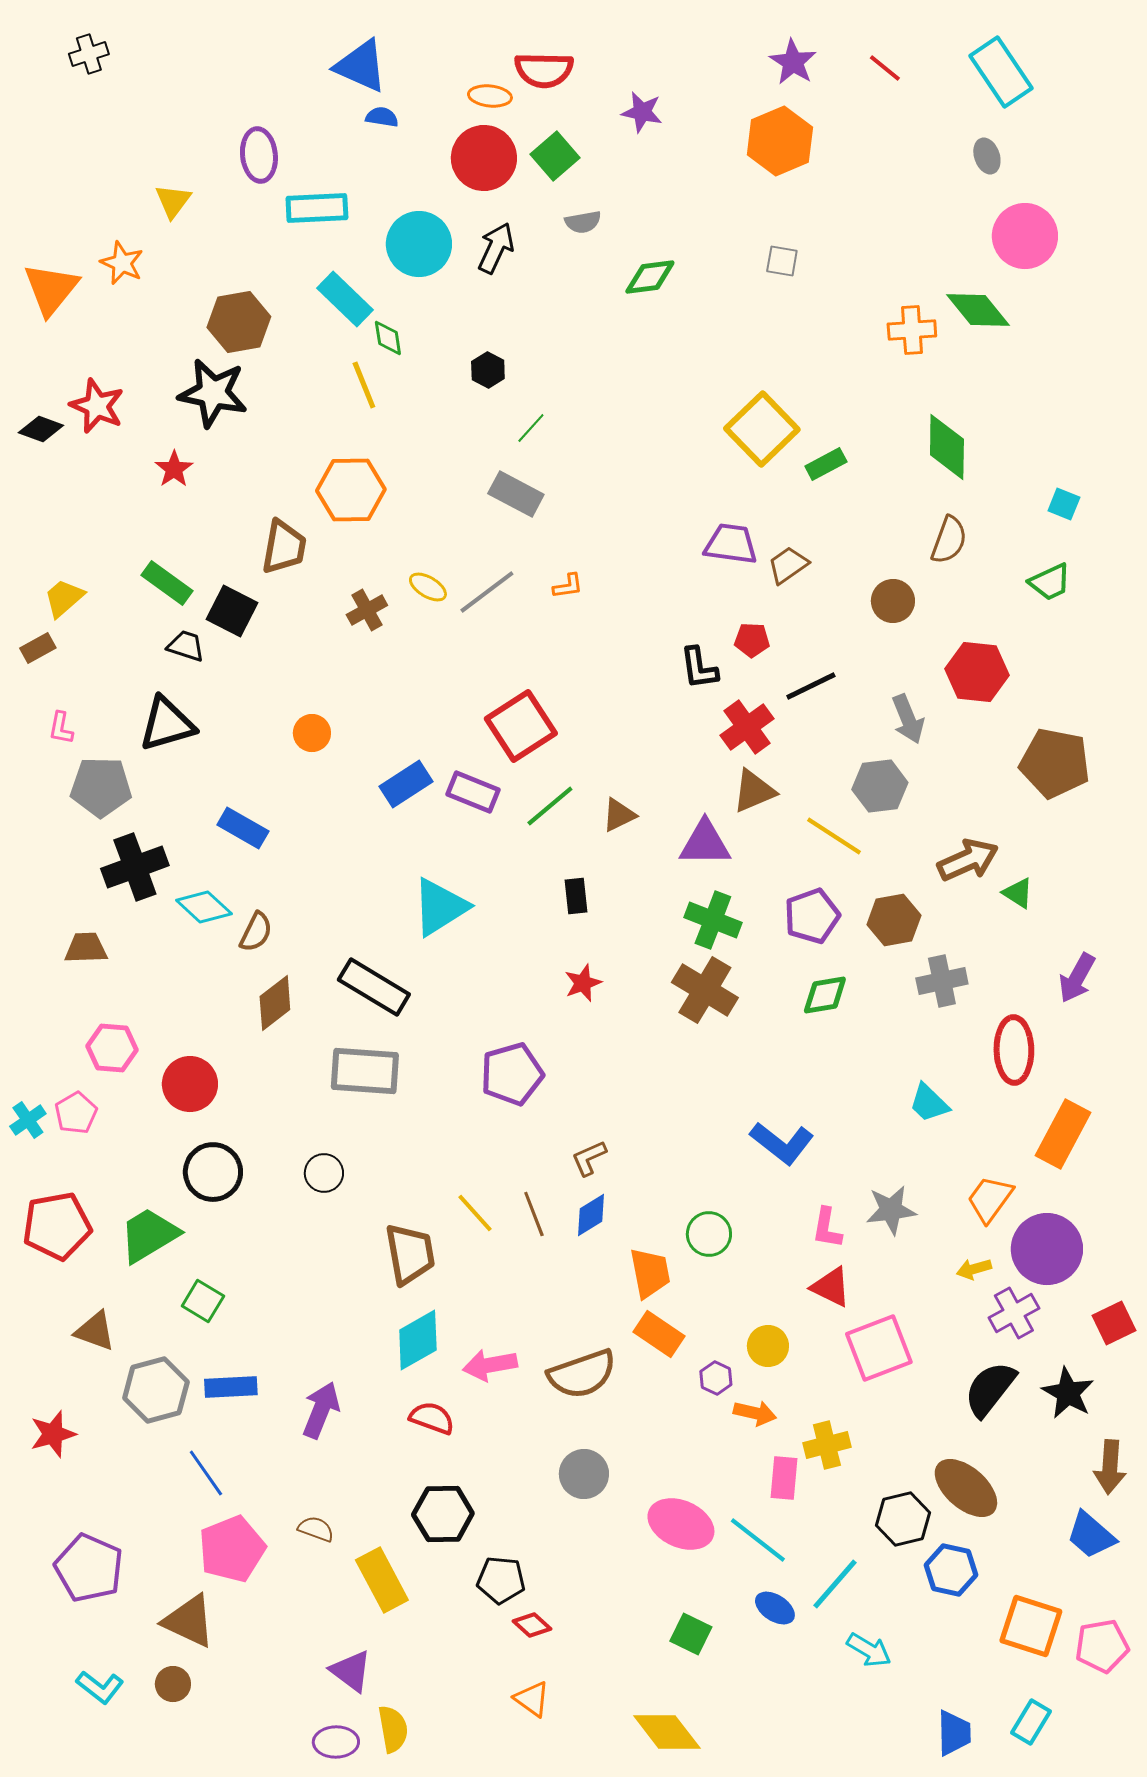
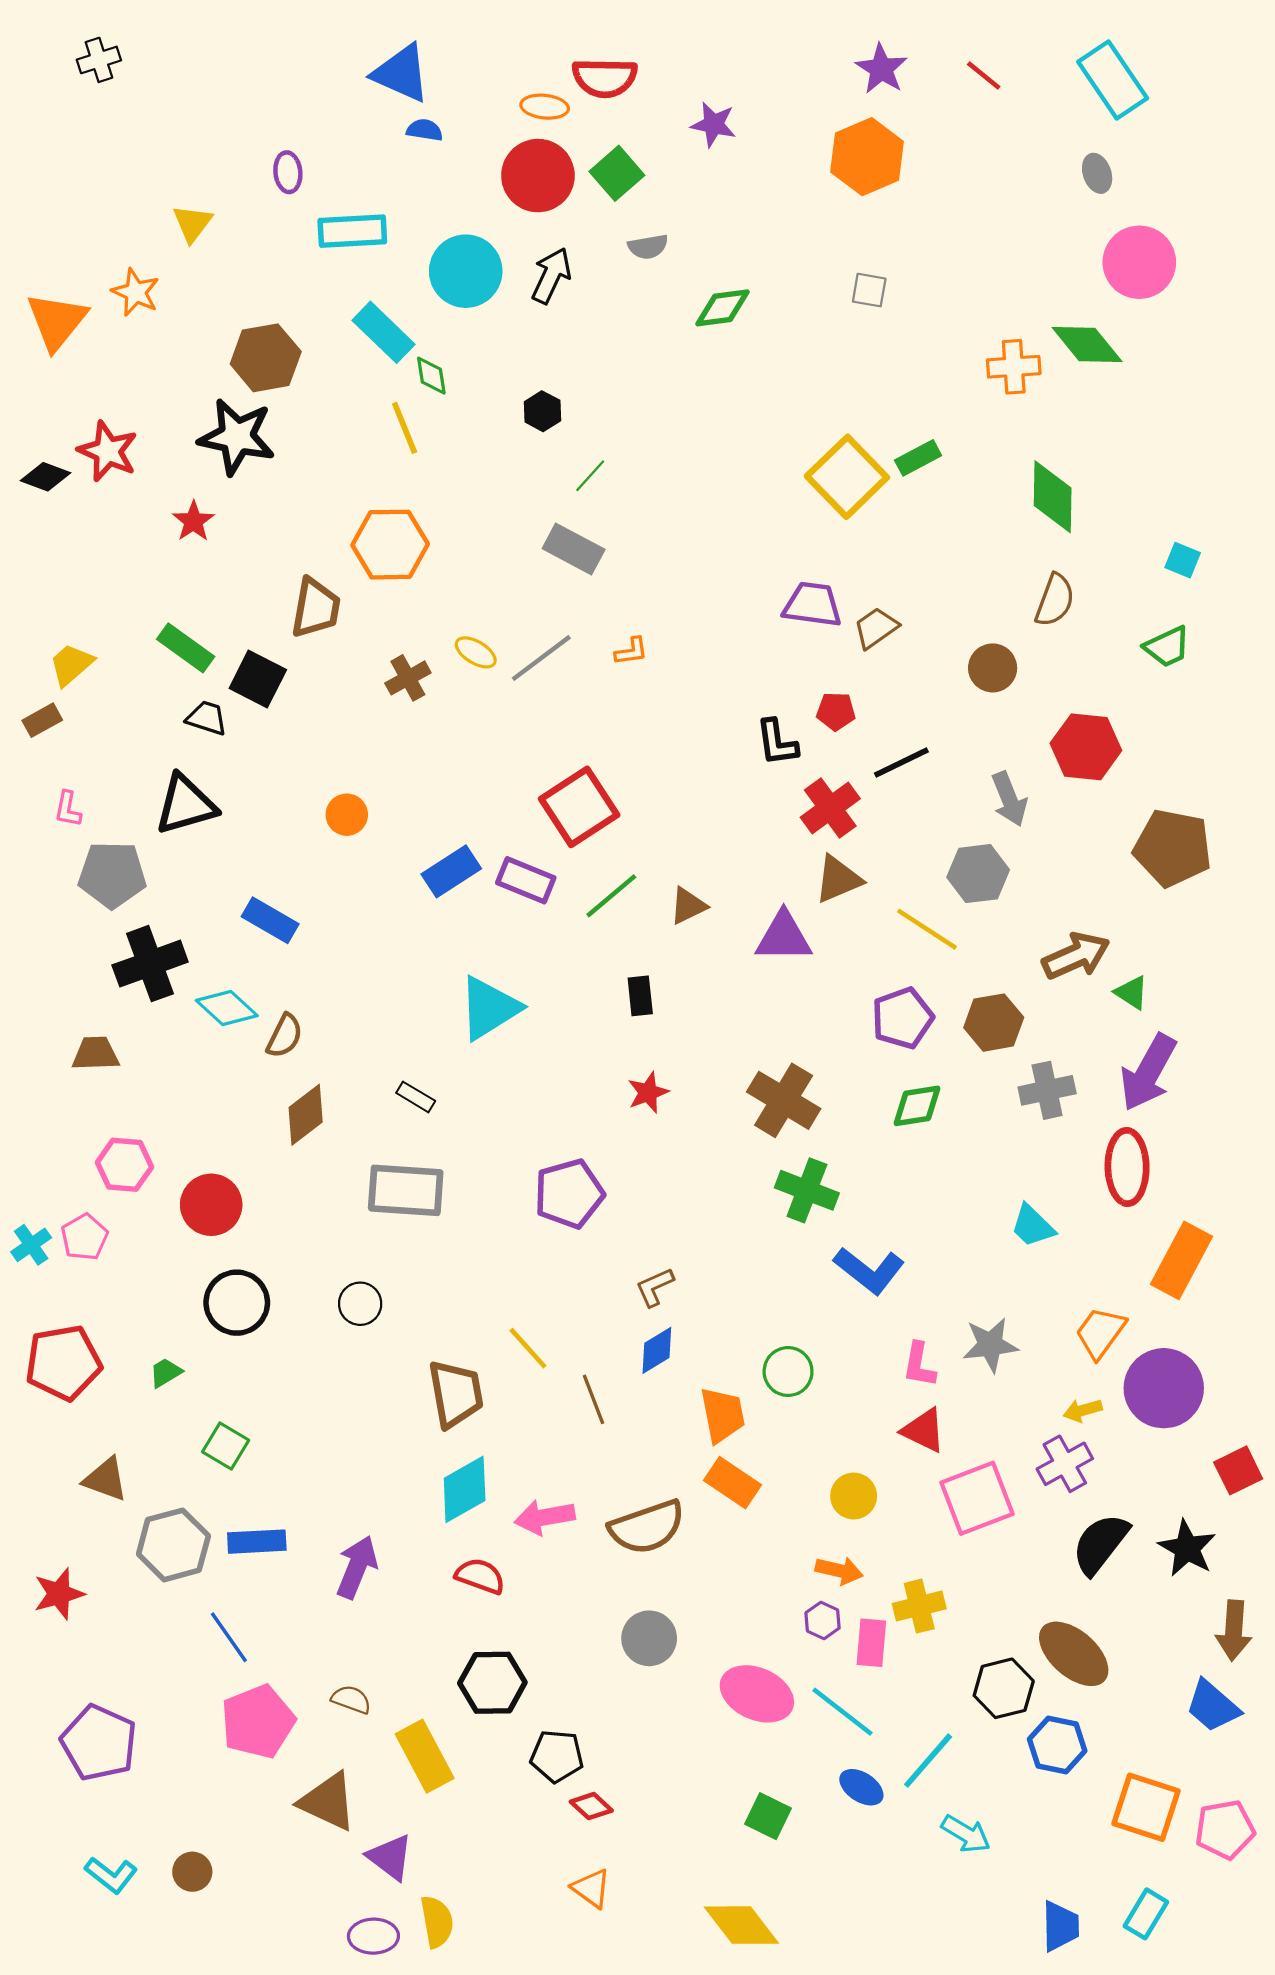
purple ellipse: (259, 155) -> (288, 172), size x0.7
green rectangle: (826, 464) -> (918, 458), moved
green cross: (713, 920) -> (807, 1190), moved
purple arrow: (1077, 978) -> (1148, 1073), moved, size x1.4
black rectangle: (374, 987) -> (416, 1097), size x0.5
brown line: (534, 1214) -> (594, 1399), moved
green trapezoid: (149, 1235) -> (166, 1373), size x0.5
purple cross: (1014, 1313) -> (1065, 1464), moved
purple hexagon: (716, 1378) -> (823, 1620), moved
brown triangle: (189, 1621) -> (328, 1802), moved

